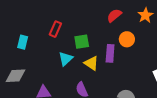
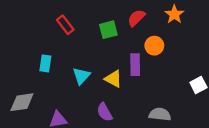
red rectangle: (55, 29) -> (65, 25), moved, turned -56
cyan rectangle: (23, 42) -> (45, 63), moved
green square: (82, 42) -> (108, 30), moved

